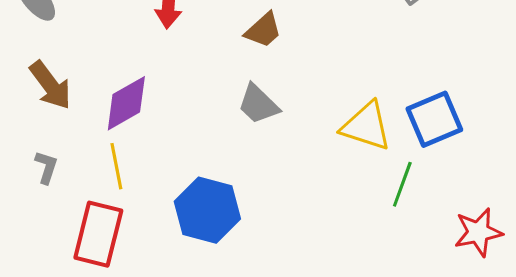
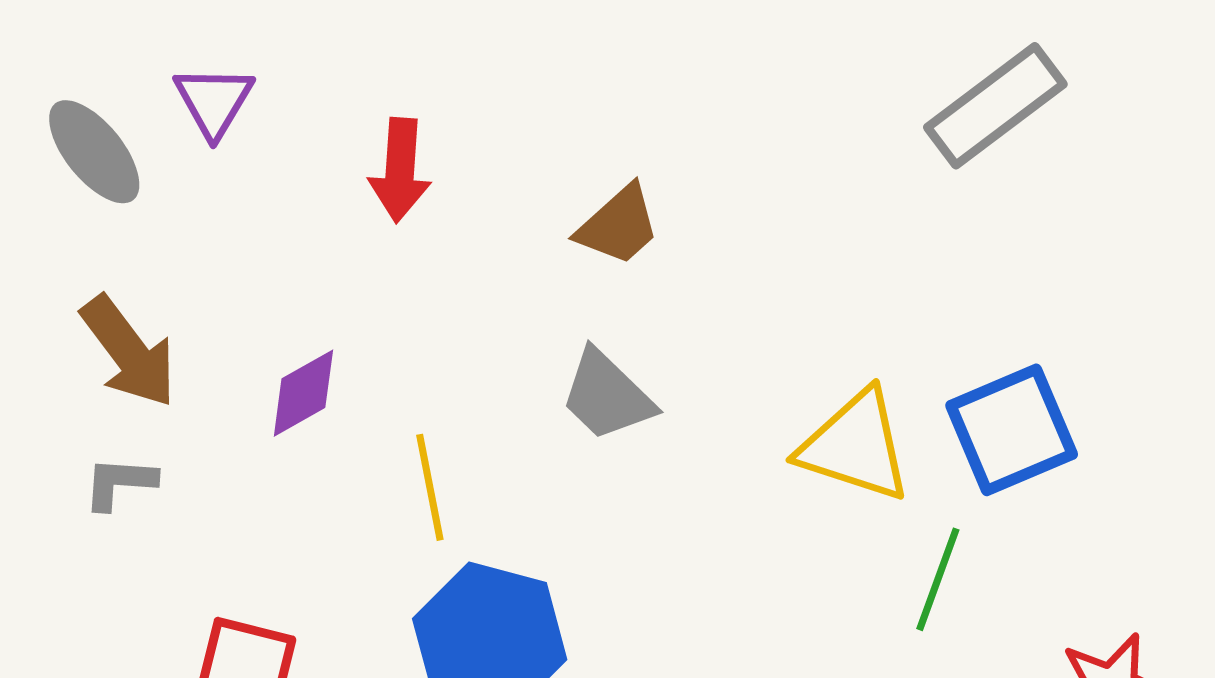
purple diamond: (126, 103) -> (303, 393), size x0.7
yellow line: (116, 166) -> (430, 487), moved
gray L-shape: (46, 167) -> (120, 483), moved, turned -104

